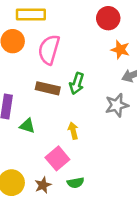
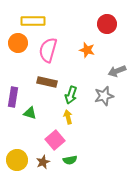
red circle: (108, 18) -> (107, 24), moved
orange star: (120, 50) -> (87, 50), moved
green arrow: (77, 83) -> (71, 95), moved

